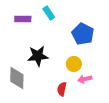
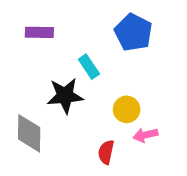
cyan rectangle: (49, 13) -> (89, 67), moved
blue pentagon: (83, 34) -> (133, 32), moved

